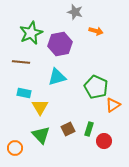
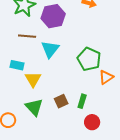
brown line: (21, 62) -> (27, 36), moved
cyan triangle: (57, 77) -> (50, 49), turned -36
red circle: (104, 141) -> (92, 122), moved

